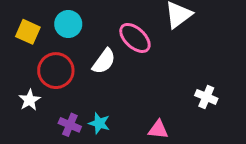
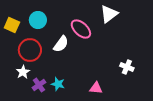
white star: (29, 100) -> (23, 72), moved
purple cross: (70, 125) -> (39, 85), turned 32

